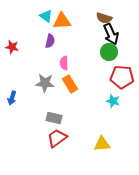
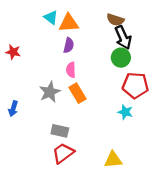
purple semicircle: (50, 41) -> (69, 45), moved
gray star: (45, 83) -> (50, 92), turned -30

